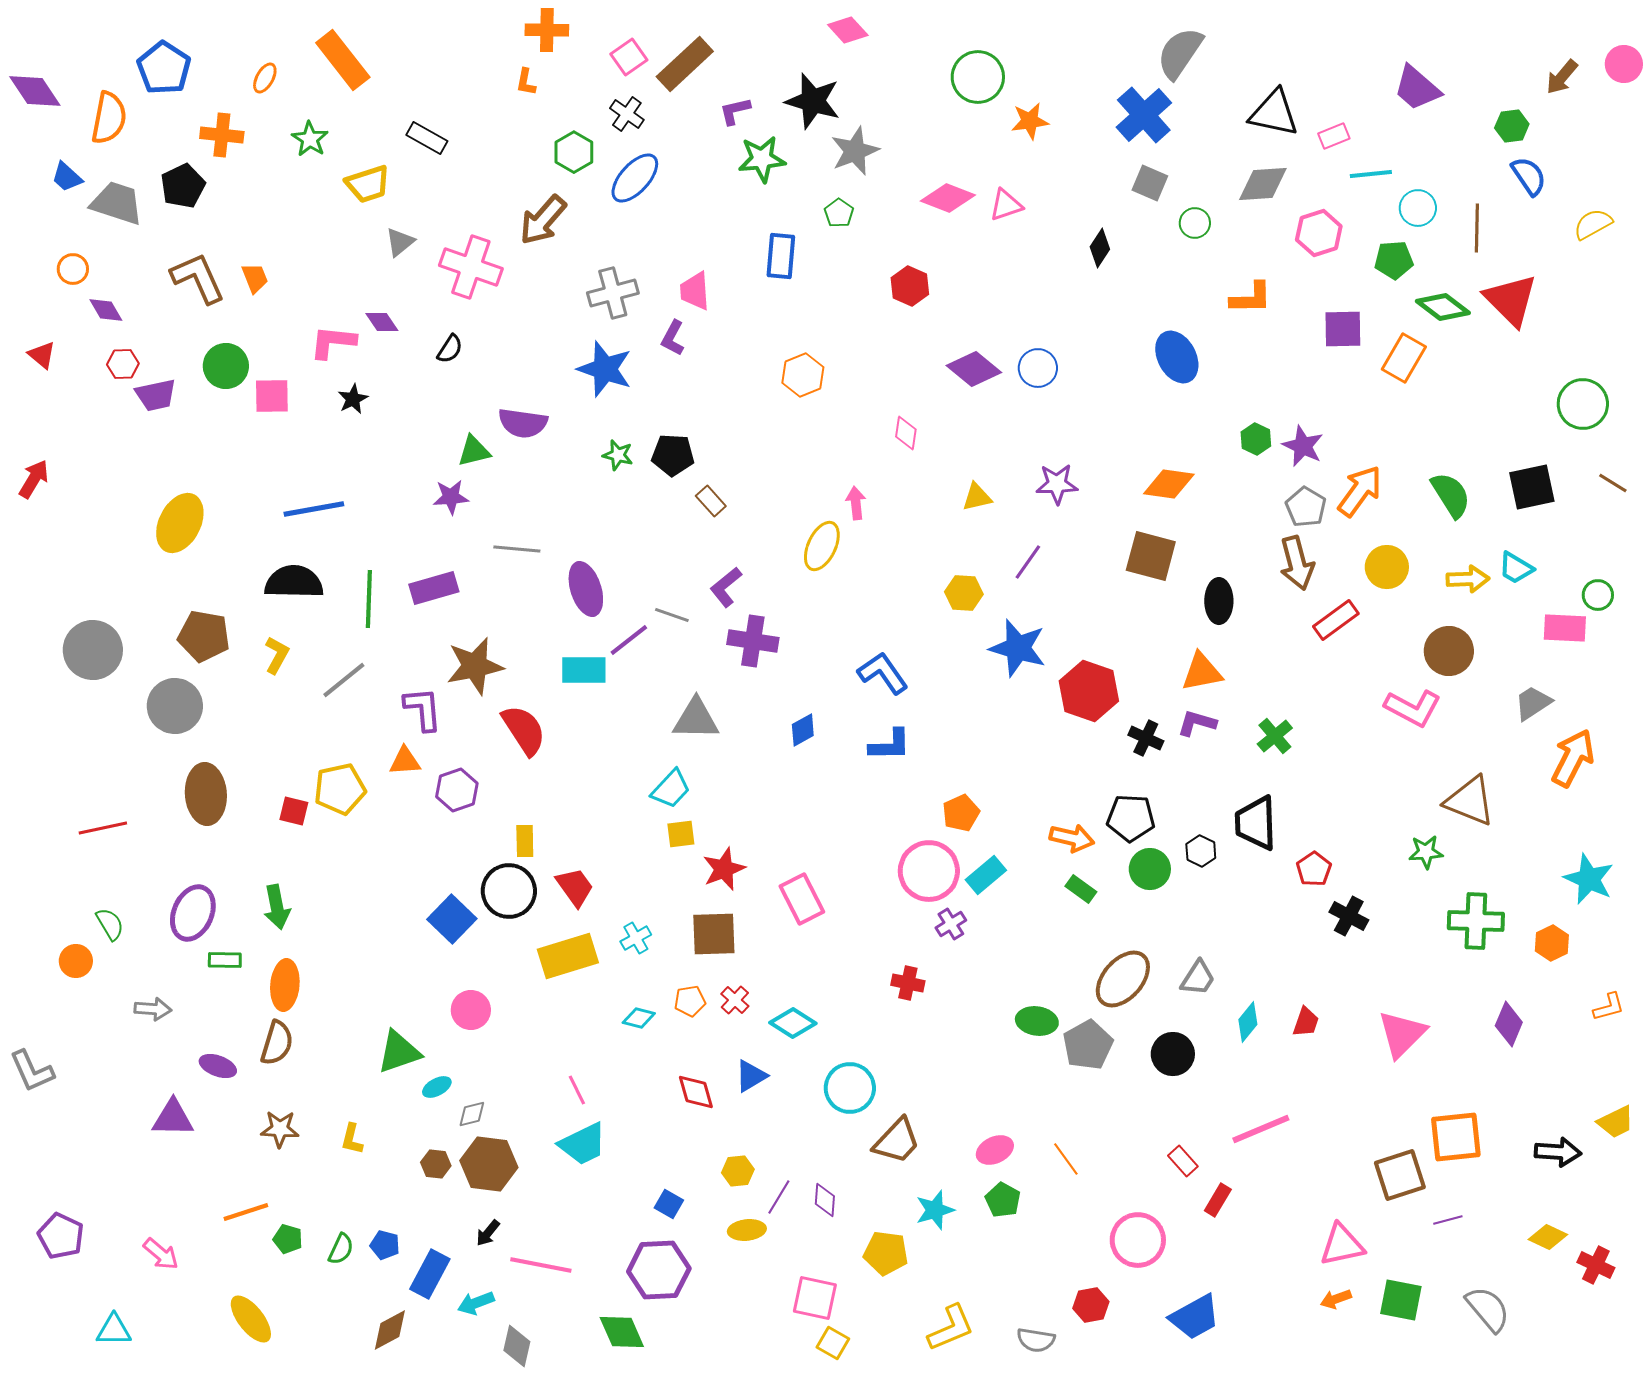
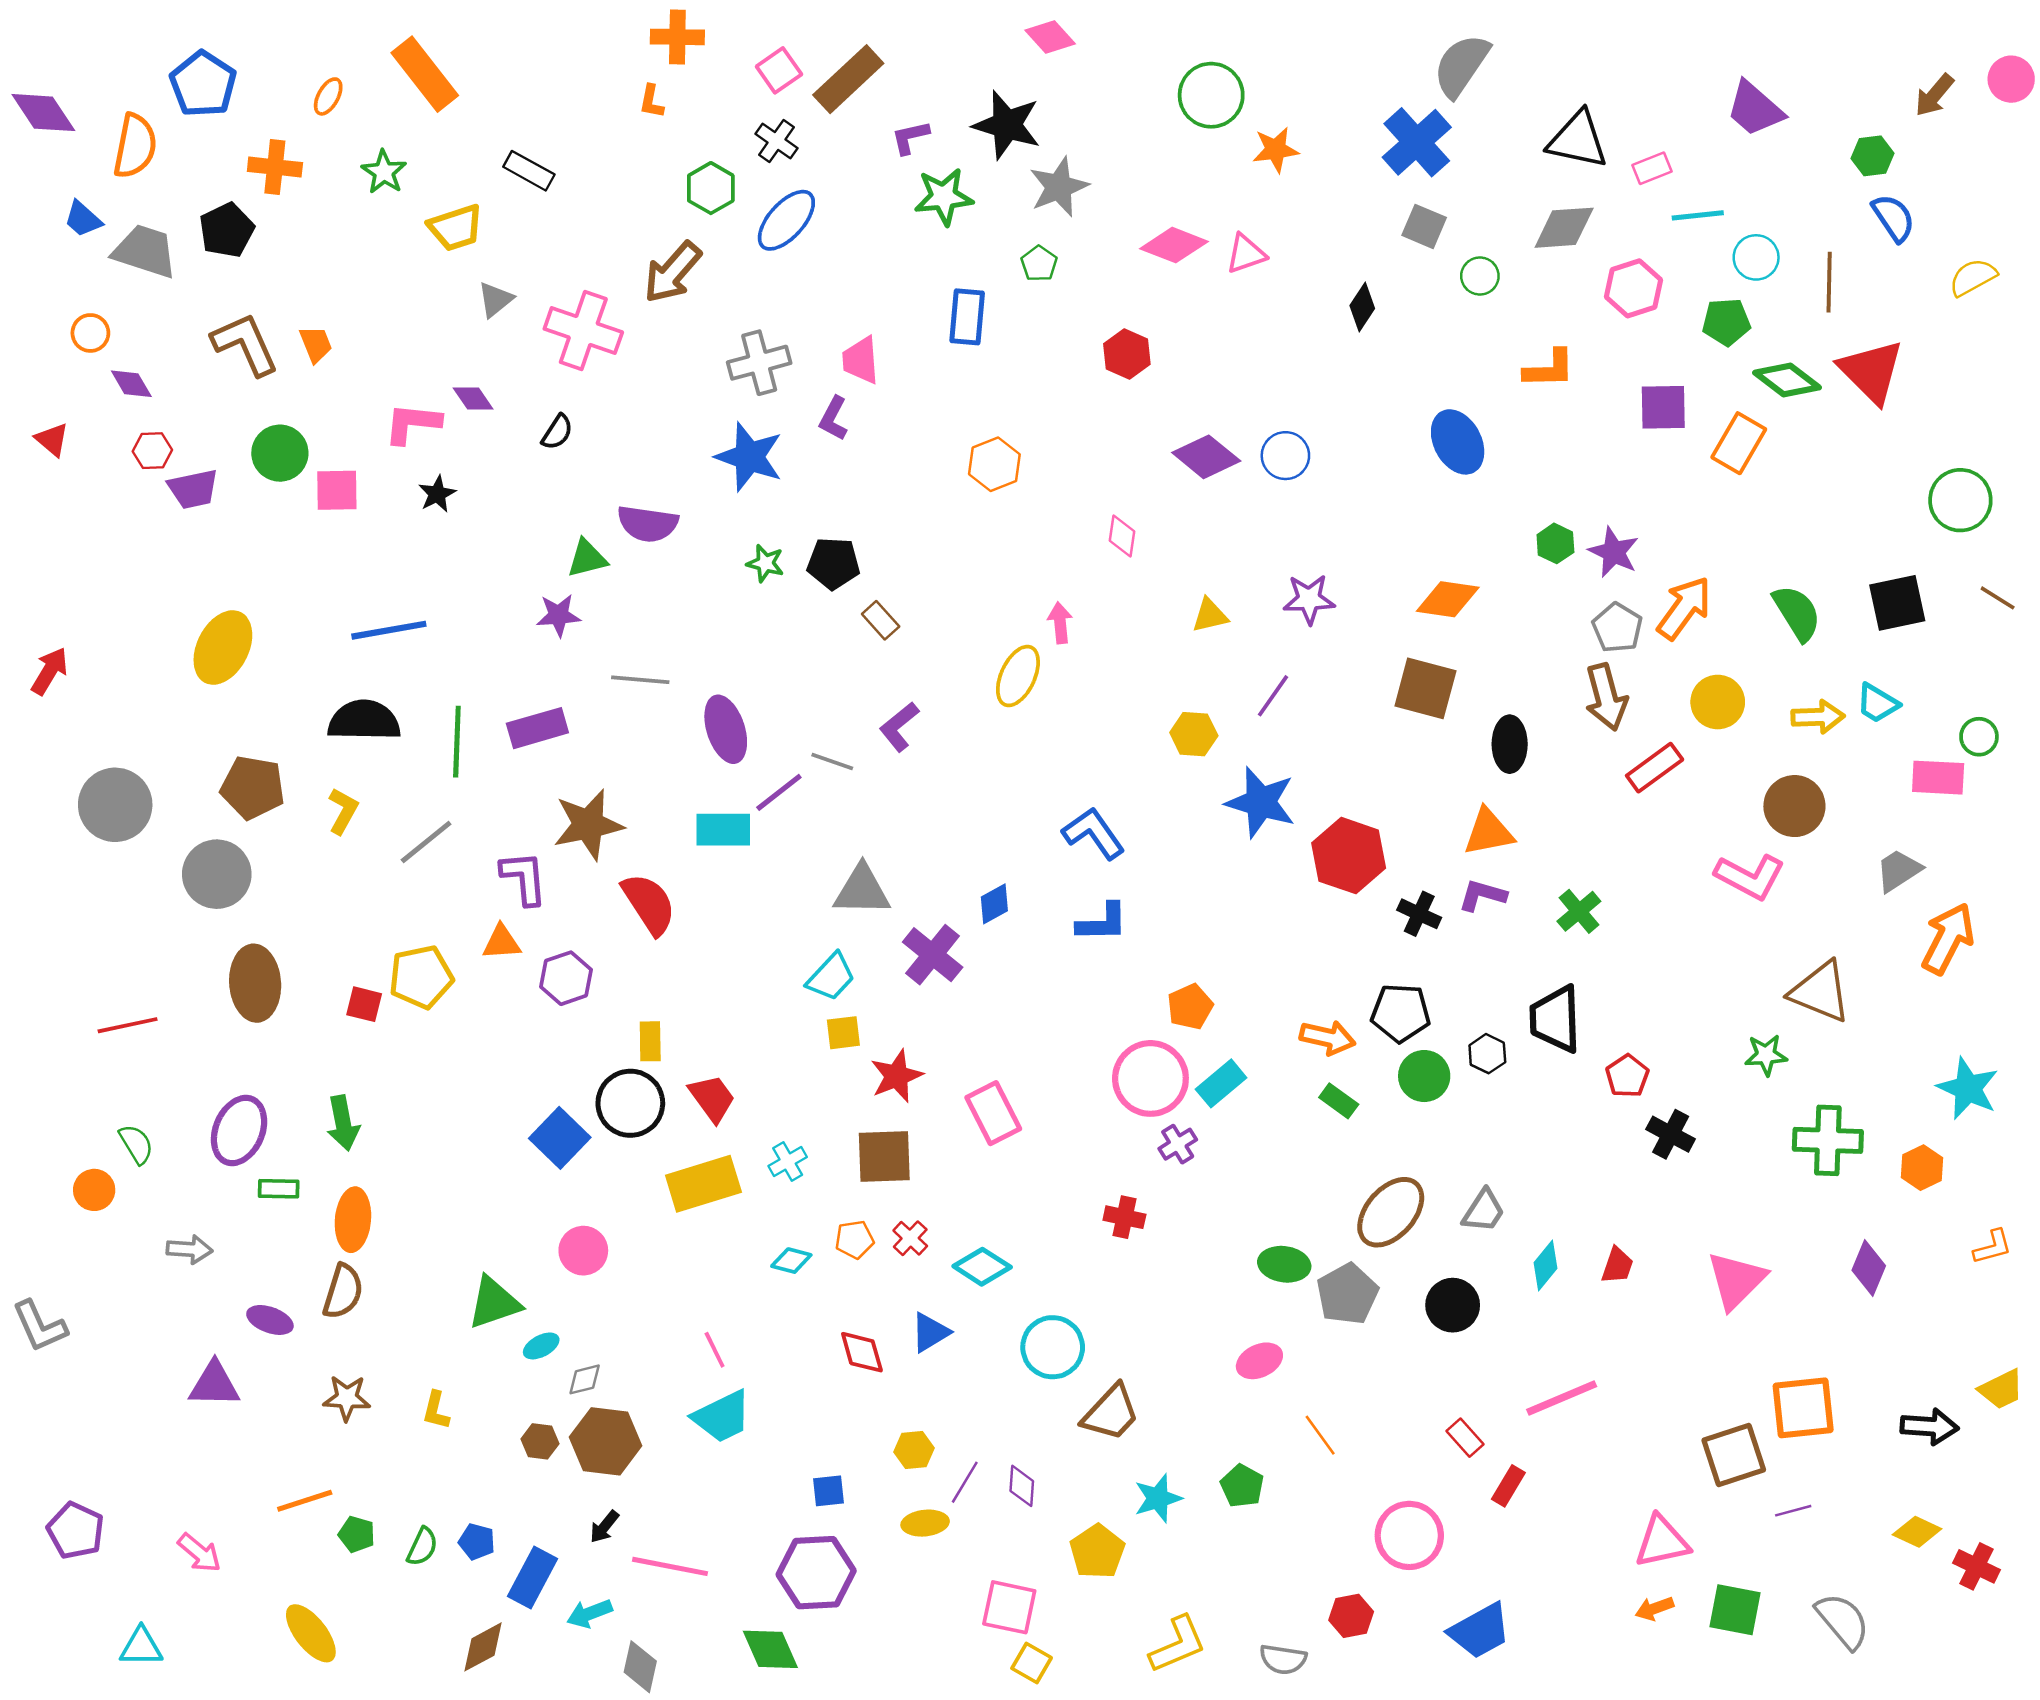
red arrow: (34, 479) -> (50, 671), moved
purple cross: (753, 641) -> (933, 955), moved, turned 30
pink ellipse: (995, 1150) -> (1259, 1361), moved
blue square: (669, 1204) -> (828, 1491), turned -36
yellow pentagon: (886, 1253) -> (1097, 1552), turned 30

